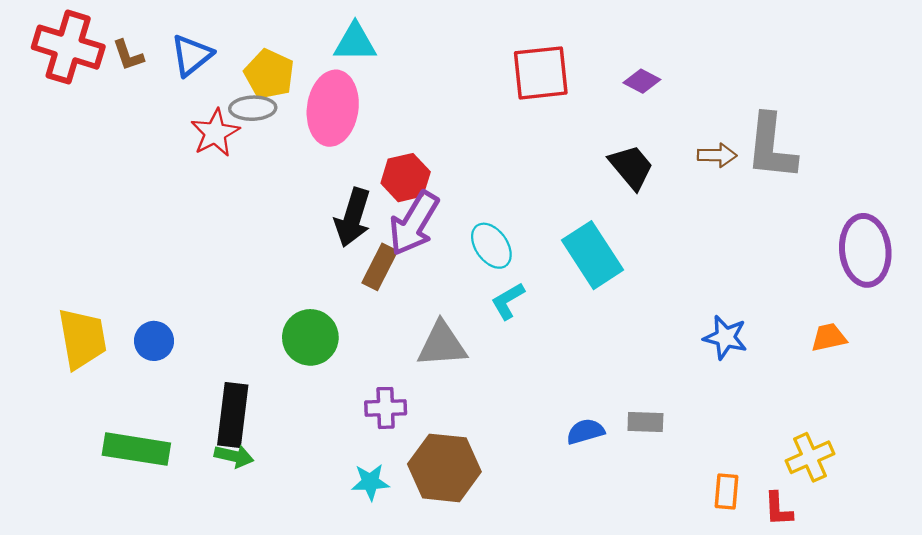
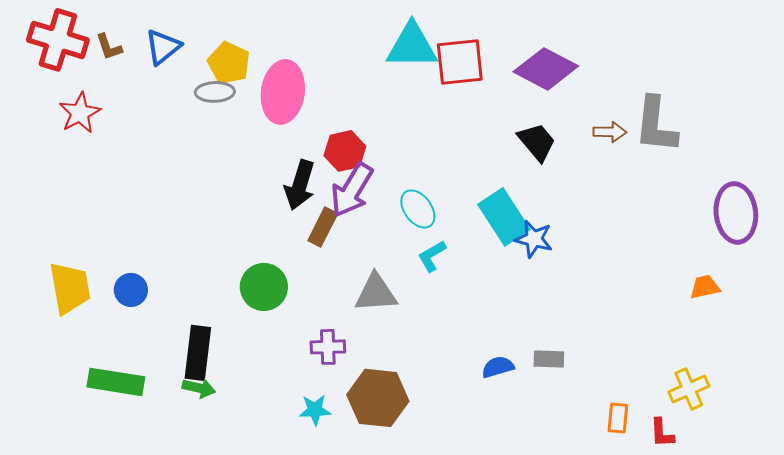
cyan triangle: (355, 42) -> (412, 46), moved, size x1.4
purple diamond: (642, 81) -> (546, 69), size x2.0
red star: (215, 133) -> (80, 113), moved
blue star: (725, 337) -> (534, 239), moved

